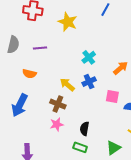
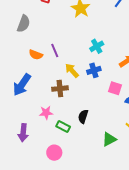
purple line: (40, 48) -> (55, 51), moved, turned 64
brown cross: (58, 104) -> (60, 89), turned -35
pink star: (57, 124) -> (46, 113), moved
green rectangle: (80, 147) -> (63, 127), moved

